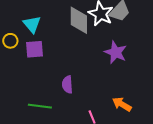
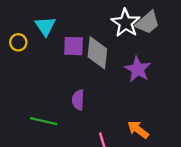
gray diamond: (79, 20) -> (97, 53), moved
purple square: (35, 49) -> (74, 46), moved

